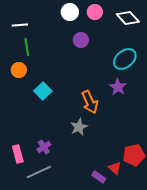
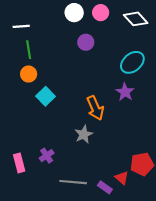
orange circle: (19, 70) -> (29, 74), moved
gray line: (39, 172) -> (73, 182), moved, turned 30

